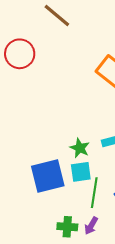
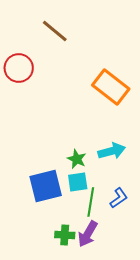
purple arrow: (91, 226) -> (88, 234), size x1.5

